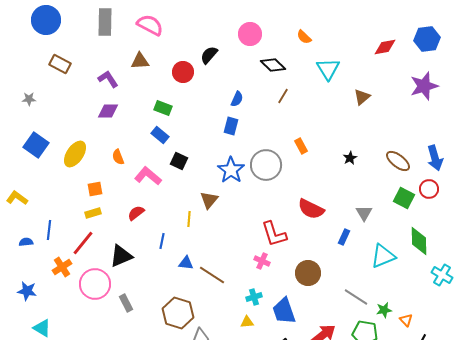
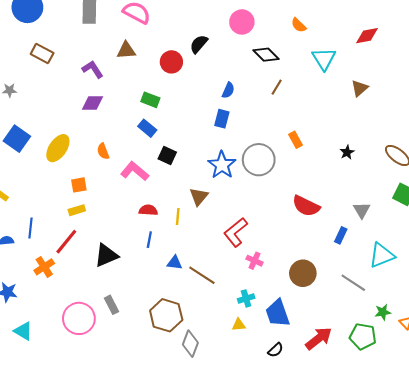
red diamond: (385, 47) -> (367, 36), moved
red semicircle: (136, 213) -> (148, 210), moved, turned 42
red L-shape: (274, 234) -> (236, 232), moved, turned 68
pink circle: (95, 284) -> (79, 318), moved
gray line: (356, 297) -> (353, 283), moved

